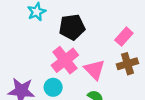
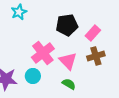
black pentagon: (72, 27) -> (67, 25), moved

